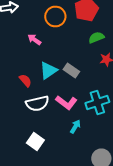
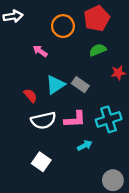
green semicircle: (96, 38) -> (98, 50), moved
pink L-shape: (66, 102) -> (75, 119), turned -40
cyan arrow: (75, 126) -> (85, 145), turned 32

